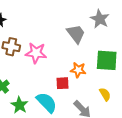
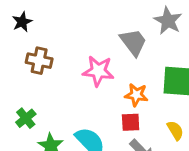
pink star: (36, 53) -> (98, 71), moved
red square: (63, 83) -> (131, 122), moved

